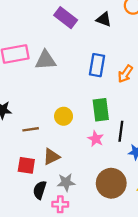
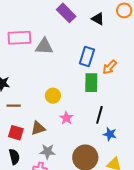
green rectangle: (101, 110) -> (91, 83), moved
brown line: (31, 129) -> (14, 106), moved
pink star: (96, 139) -> (66, 118), moved
black semicircle: (40, 190) -> (14, 157), moved, turned 140

